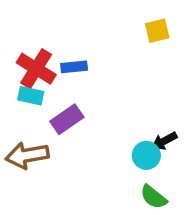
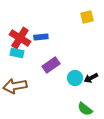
purple rectangle: (67, 119) -> (51, 65), moved
cyan circle: (146, 155) -> (75, 78), moved

